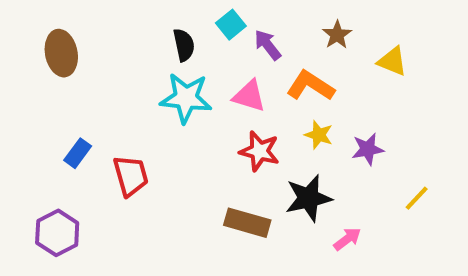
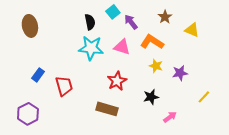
red star: (259, 151) -> (117, 81), moved, turned 30
black star: (308, 198) -> (151, 97), size x0.7
brown rectangle: (247, 223) -> (107, 109), moved

